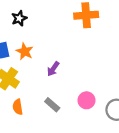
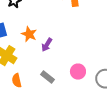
orange star: (25, 51) -> (29, 34), moved

